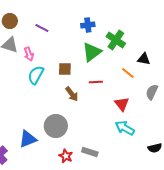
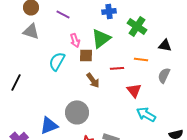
green triangle: (92, 52) -> (101, 38), moved
pink arrow: (29, 54) -> (75, 40), moved
orange line: (128, 73) -> (141, 59), moved, turned -32
gray semicircle: (152, 92) -> (164, 75), moved
red triangle: (122, 104) -> (134, 90), moved

